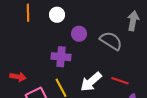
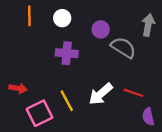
purple circle: (79, 34) -> (101, 29), moved
purple cross: (61, 57) -> (67, 53), moved

